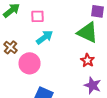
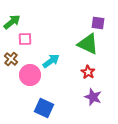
pink square: (38, 16) -> (25, 39), moved
cyan arrow: (45, 37) -> (51, 61), moved

